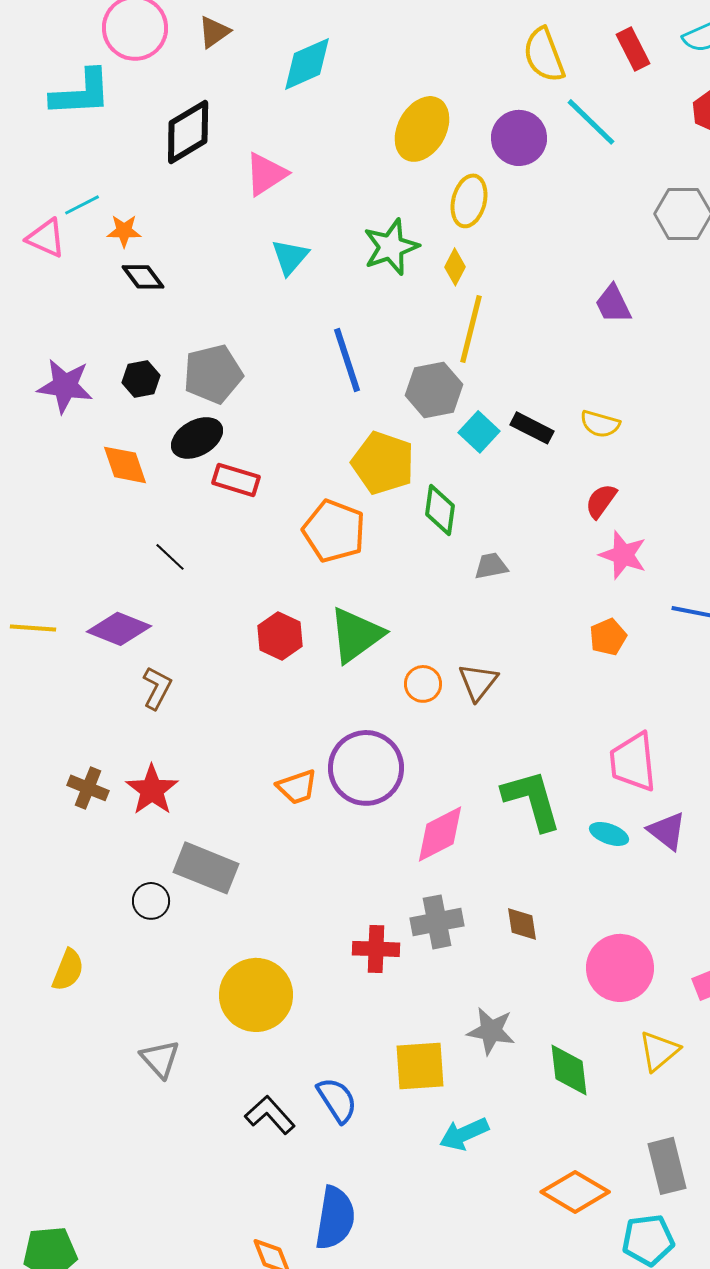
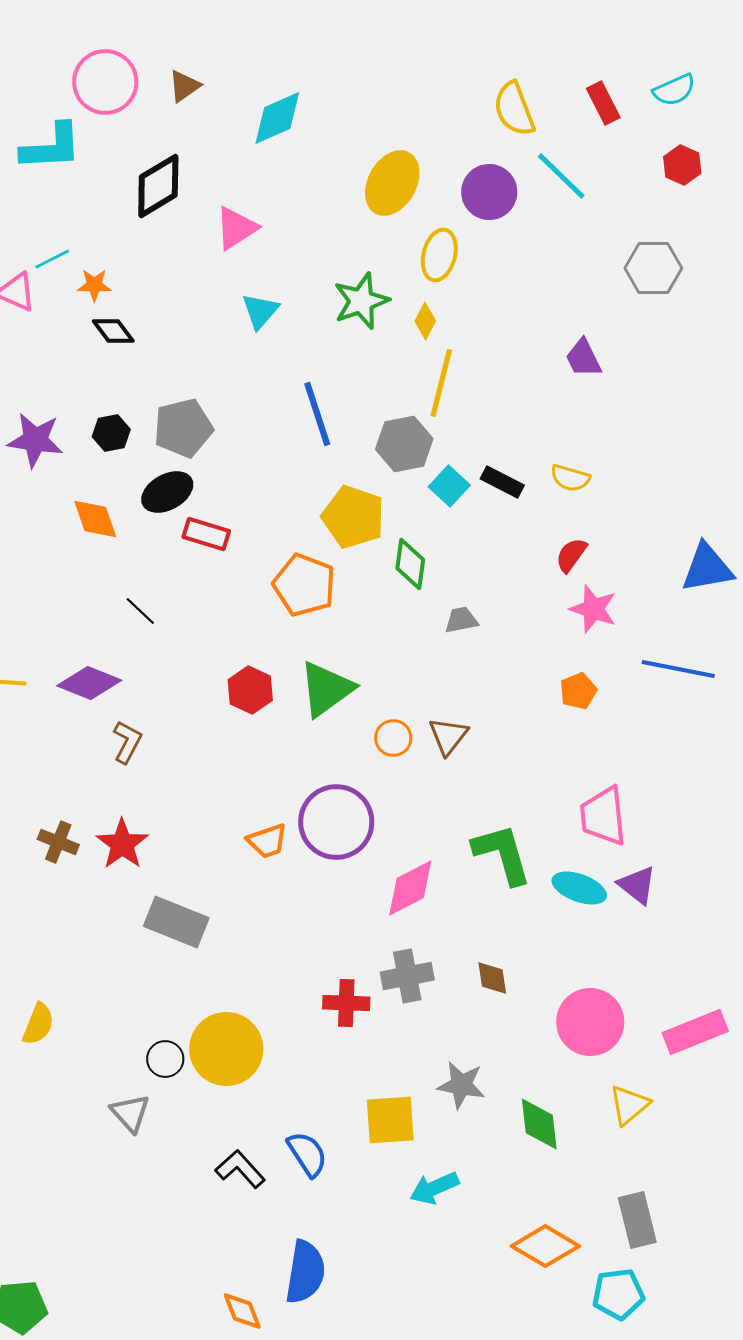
cyan ellipse: (609, 834) -> (579, 888), size x1.4
black circle: (151, 901) -> (165, 1059), moved

